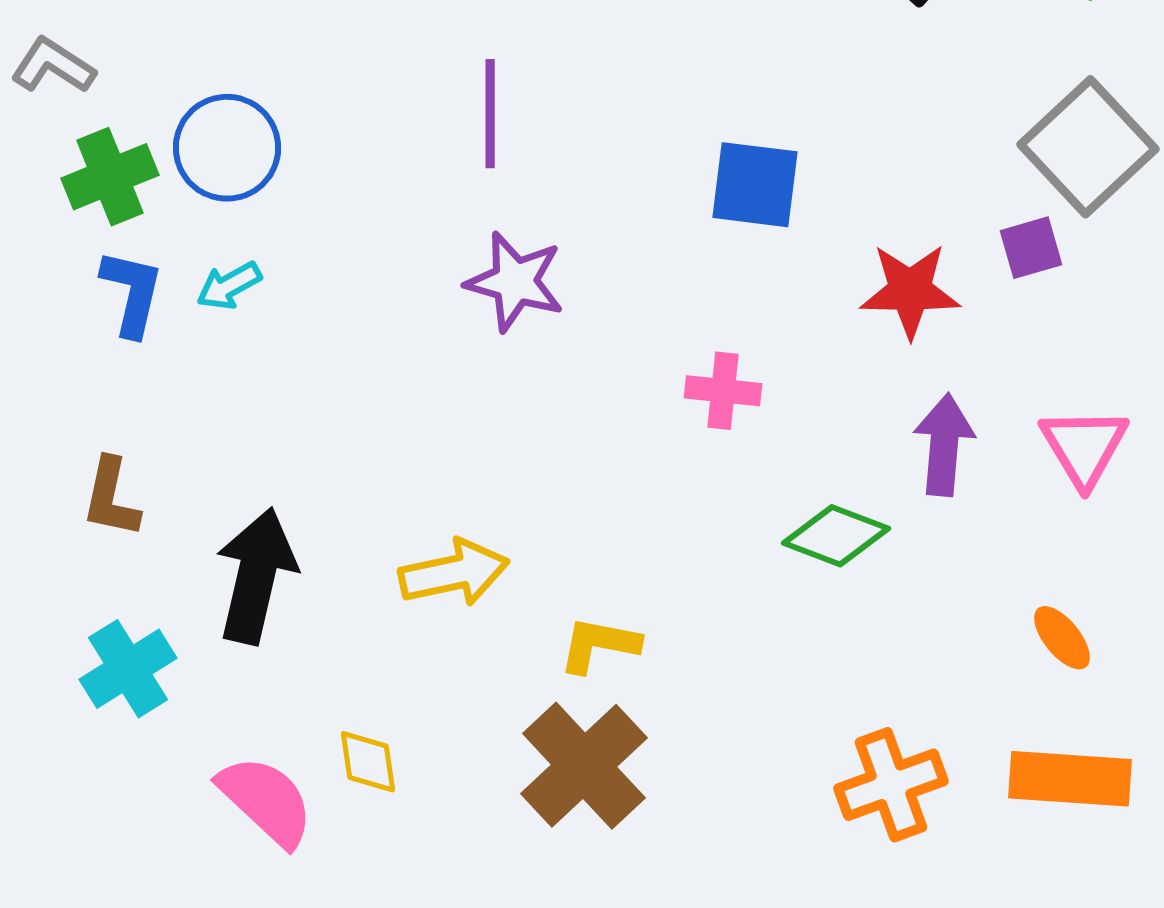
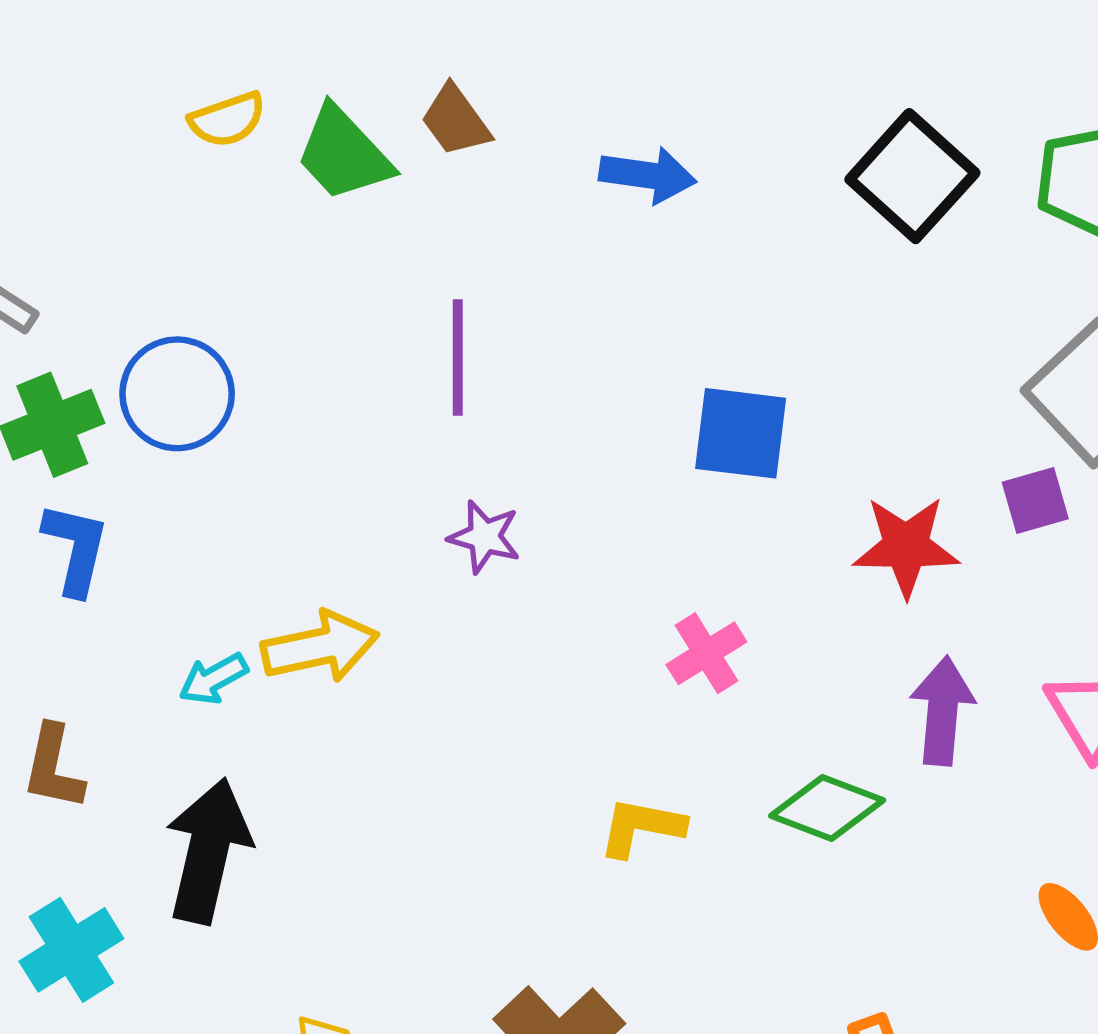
purple star: (515, 282) -> (484, 537), size x0.7
cyan arrow: (229, 286) -> (213, 679), moved
pink cross: (723, 391) -> (706, 653), turned -38
yellow arrow: (454, 573) -> (320, 647), moved
yellow L-shape: (599, 645) -> (641, 827), moved

